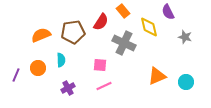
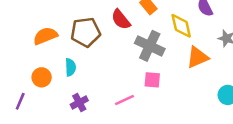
red semicircle: (101, 22) -> (121, 20), turned 108
pink square: (100, 65) -> (152, 80), moved
purple line: (16, 75) -> (20, 101), moved
orange triangle: (157, 76) -> (198, 57), moved

